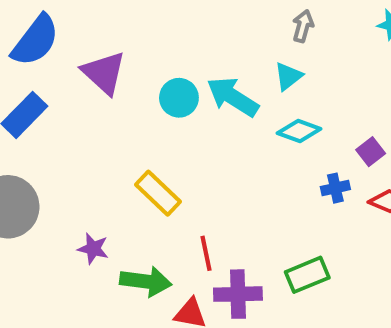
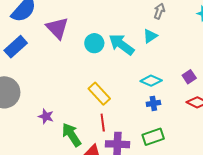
cyan diamond: (299, 131) -> (151, 81), moved
blue cross: (335, 188) -> (153, 103), moved
yellow rectangle: (158, 193) -> (99, 94), moved
green arrow: (146, 281) -> (71, 135), turned -135

